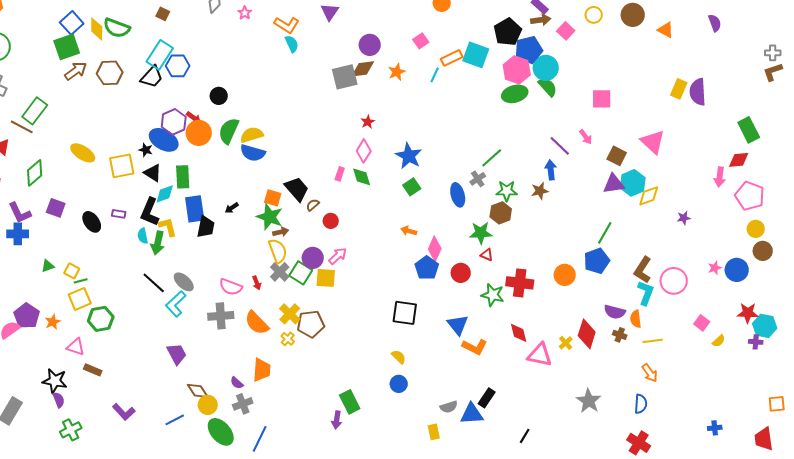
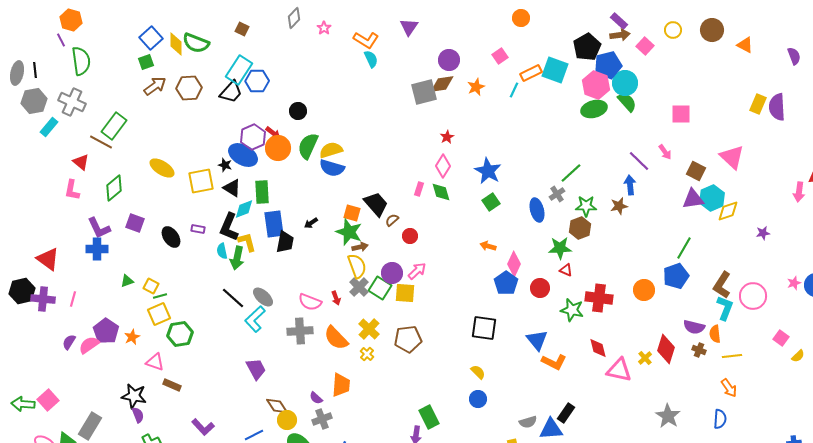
purple semicircle: (715, 23) -> (794, 56), moved
green square: (67, 47) -> (146, 62), size x0.6
brown pentagon: (311, 324) -> (408, 339), moved

